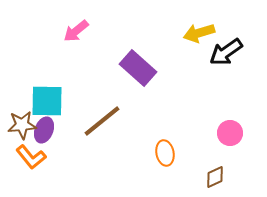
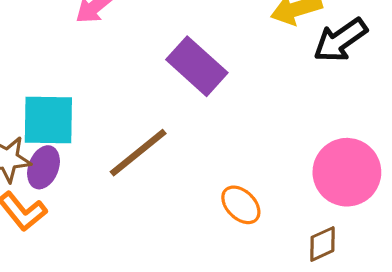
pink circle: (230, 133) -> (347, 172), size x1.6
orange ellipse: (165, 153) -> (241, 205), turned -35

